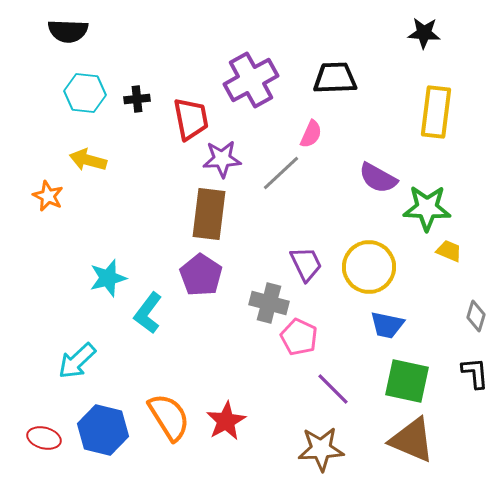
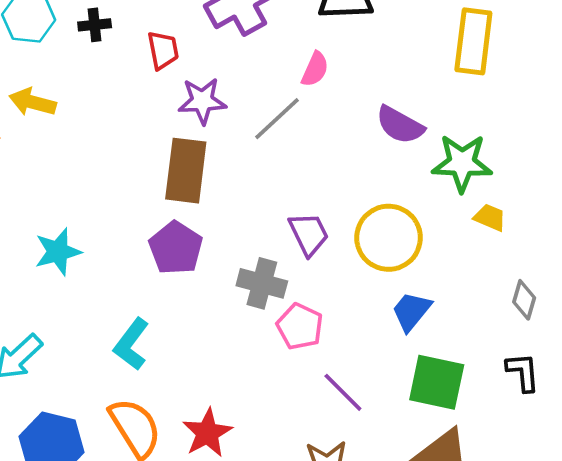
red trapezoid: (191, 119) -> (163, 50), size x0.7
cyan L-shape: (148, 313) -> (131, 344), moved
blue trapezoid: (387, 325) -> (411, 311), turned 117

